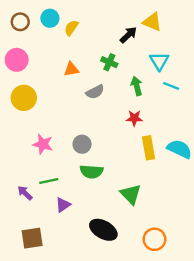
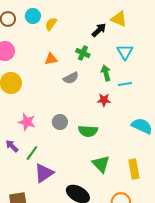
cyan line: (171, 86) -> (125, 84), moved, turned -32
yellow rectangle: (149, 148) -> (134, 169), moved
green semicircle: (92, 172) -> (88, 131), moved
green line: (49, 181) -> (32, 153), turned -42
purple arrow: (25, 193) -> (12, 146), moved
purple triangle: (63, 205) -> (44, 173), size x1.5

